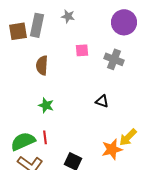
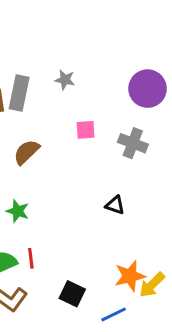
brown semicircle: (42, 65) -> (26, 152), turned 42
green star: (46, 105) -> (18, 211), moved
yellow arrow: (128, 137) -> (152, 285), moved

